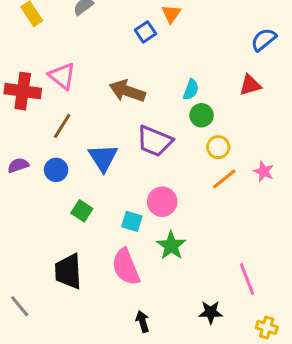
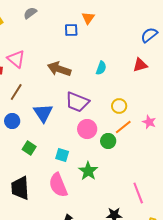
blue square: (145, 32) -> (71, 30), turned 32
green circle: (202, 115) -> (108, 141), moved
pink circle: (162, 202) -> (87, 129), moved

